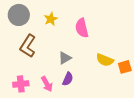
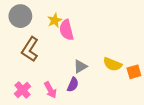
pink semicircle: (82, 28) -> (66, 30), moved
gray triangle: (65, 58) -> (80, 66), moved
pink cross: (21, 84) -> (22, 90), turned -35

